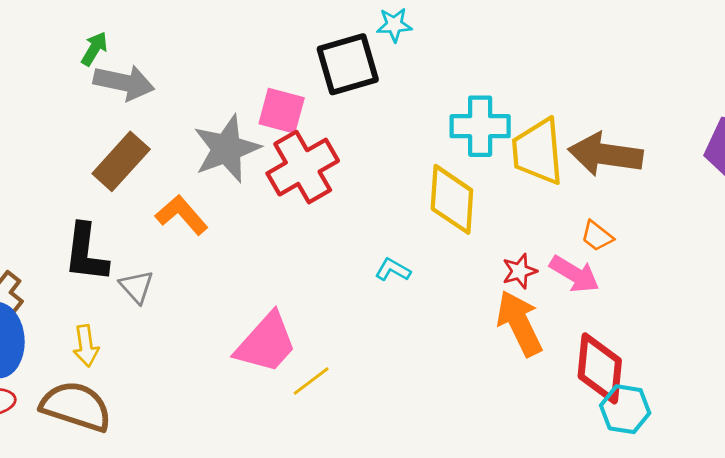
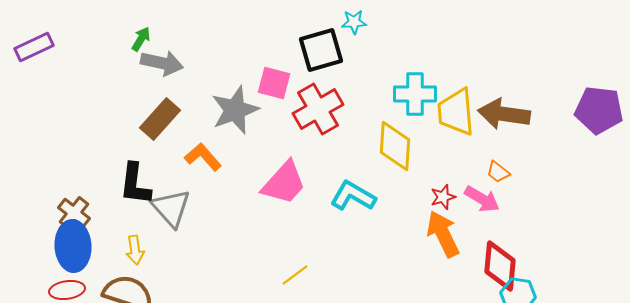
red cross: (303, 167) -> (318, 109), moved
cyan L-shape: (393, 270) -> (353, 196), size x1.8
gray triangle: (137, 287) -> (171, 208), size x1.6
pink trapezoid: (266, 343) -> (284, 183), moved

